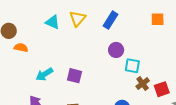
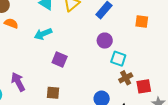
orange square: (158, 19) -> (142, 21), moved
cyan arrow: (44, 74) -> (43, 34), moved

